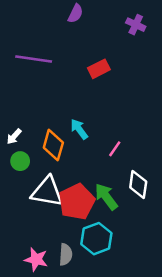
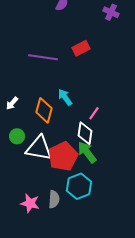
purple line: (34, 59) -> (43, 57), moved
green circle: (20, 161) -> (17, 136), moved
white diamond: (138, 184) -> (85, 133), moved

